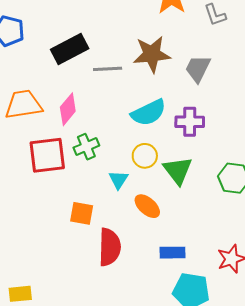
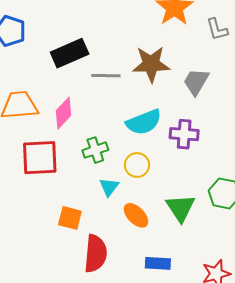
green cross: (86, 147) -> (95, 150), moved
green triangle: (178, 170) -> (180, 208), moved

